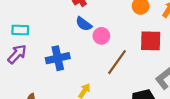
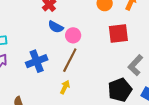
brown line: (117, 62) -> (70, 60), moved

